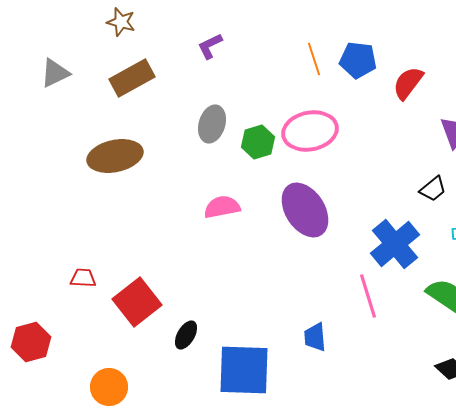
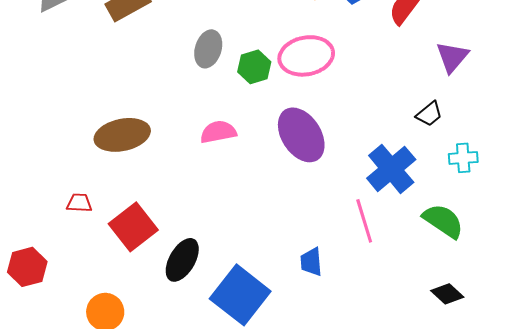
brown ellipse: (115, 156) -> (122, 135), moved
black ellipse: (186, 335) -> (182, 260), size x1.5
blue square: (244, 370) -> (240, 295), turned 36

